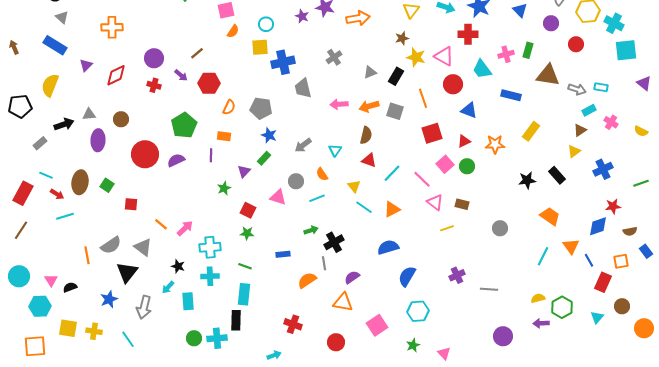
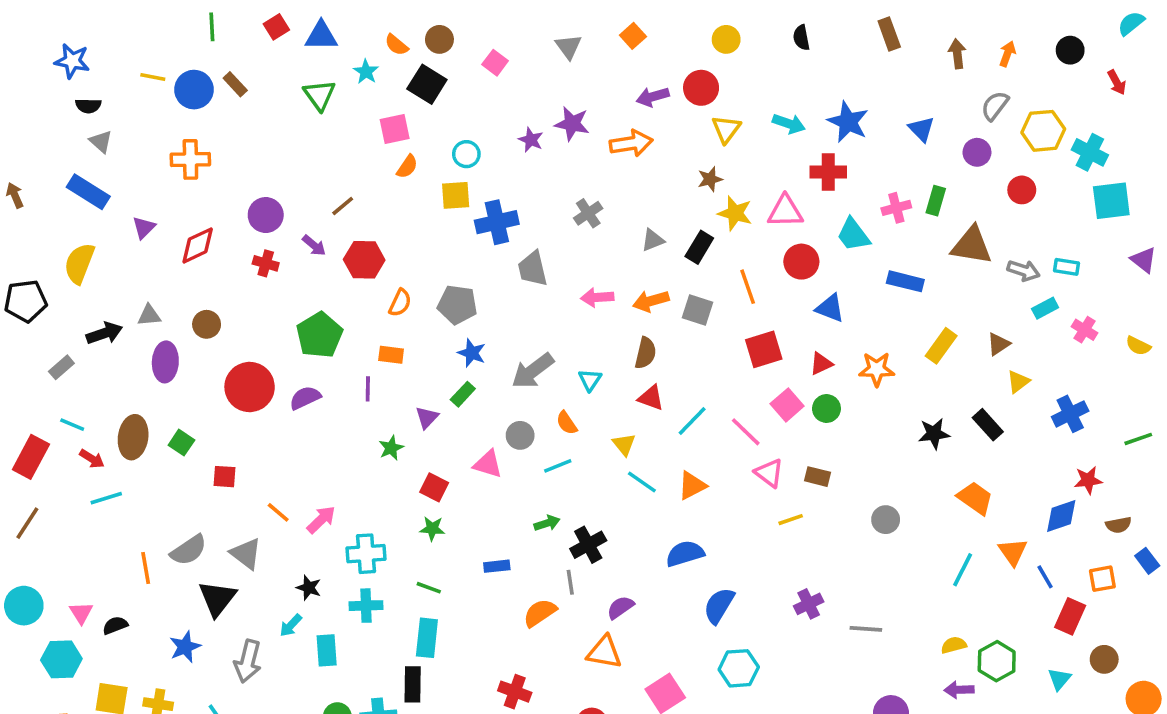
pink triangle: (444, 56) -> (785, 211), turned -30
brown triangle: (580, 130) -> (998, 344), moved
gray arrow: (303, 145) -> (533, 371), size x1.4

